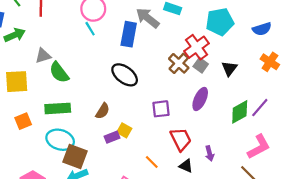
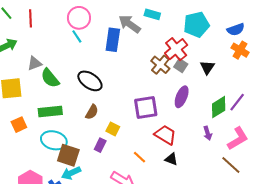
orange cross: (270, 62) -> (240, 50), moved
black ellipse: (125, 75) -> (90, 81), moved
purple square: (161, 109) -> (146, 108), size x1.4
purple rectangle: (112, 137) -> (100, 145), moved, turned -40
red trapezoid: (181, 139) -> (165, 135), turned -30
purple arrow: (210, 153) -> (208, 133), moved

